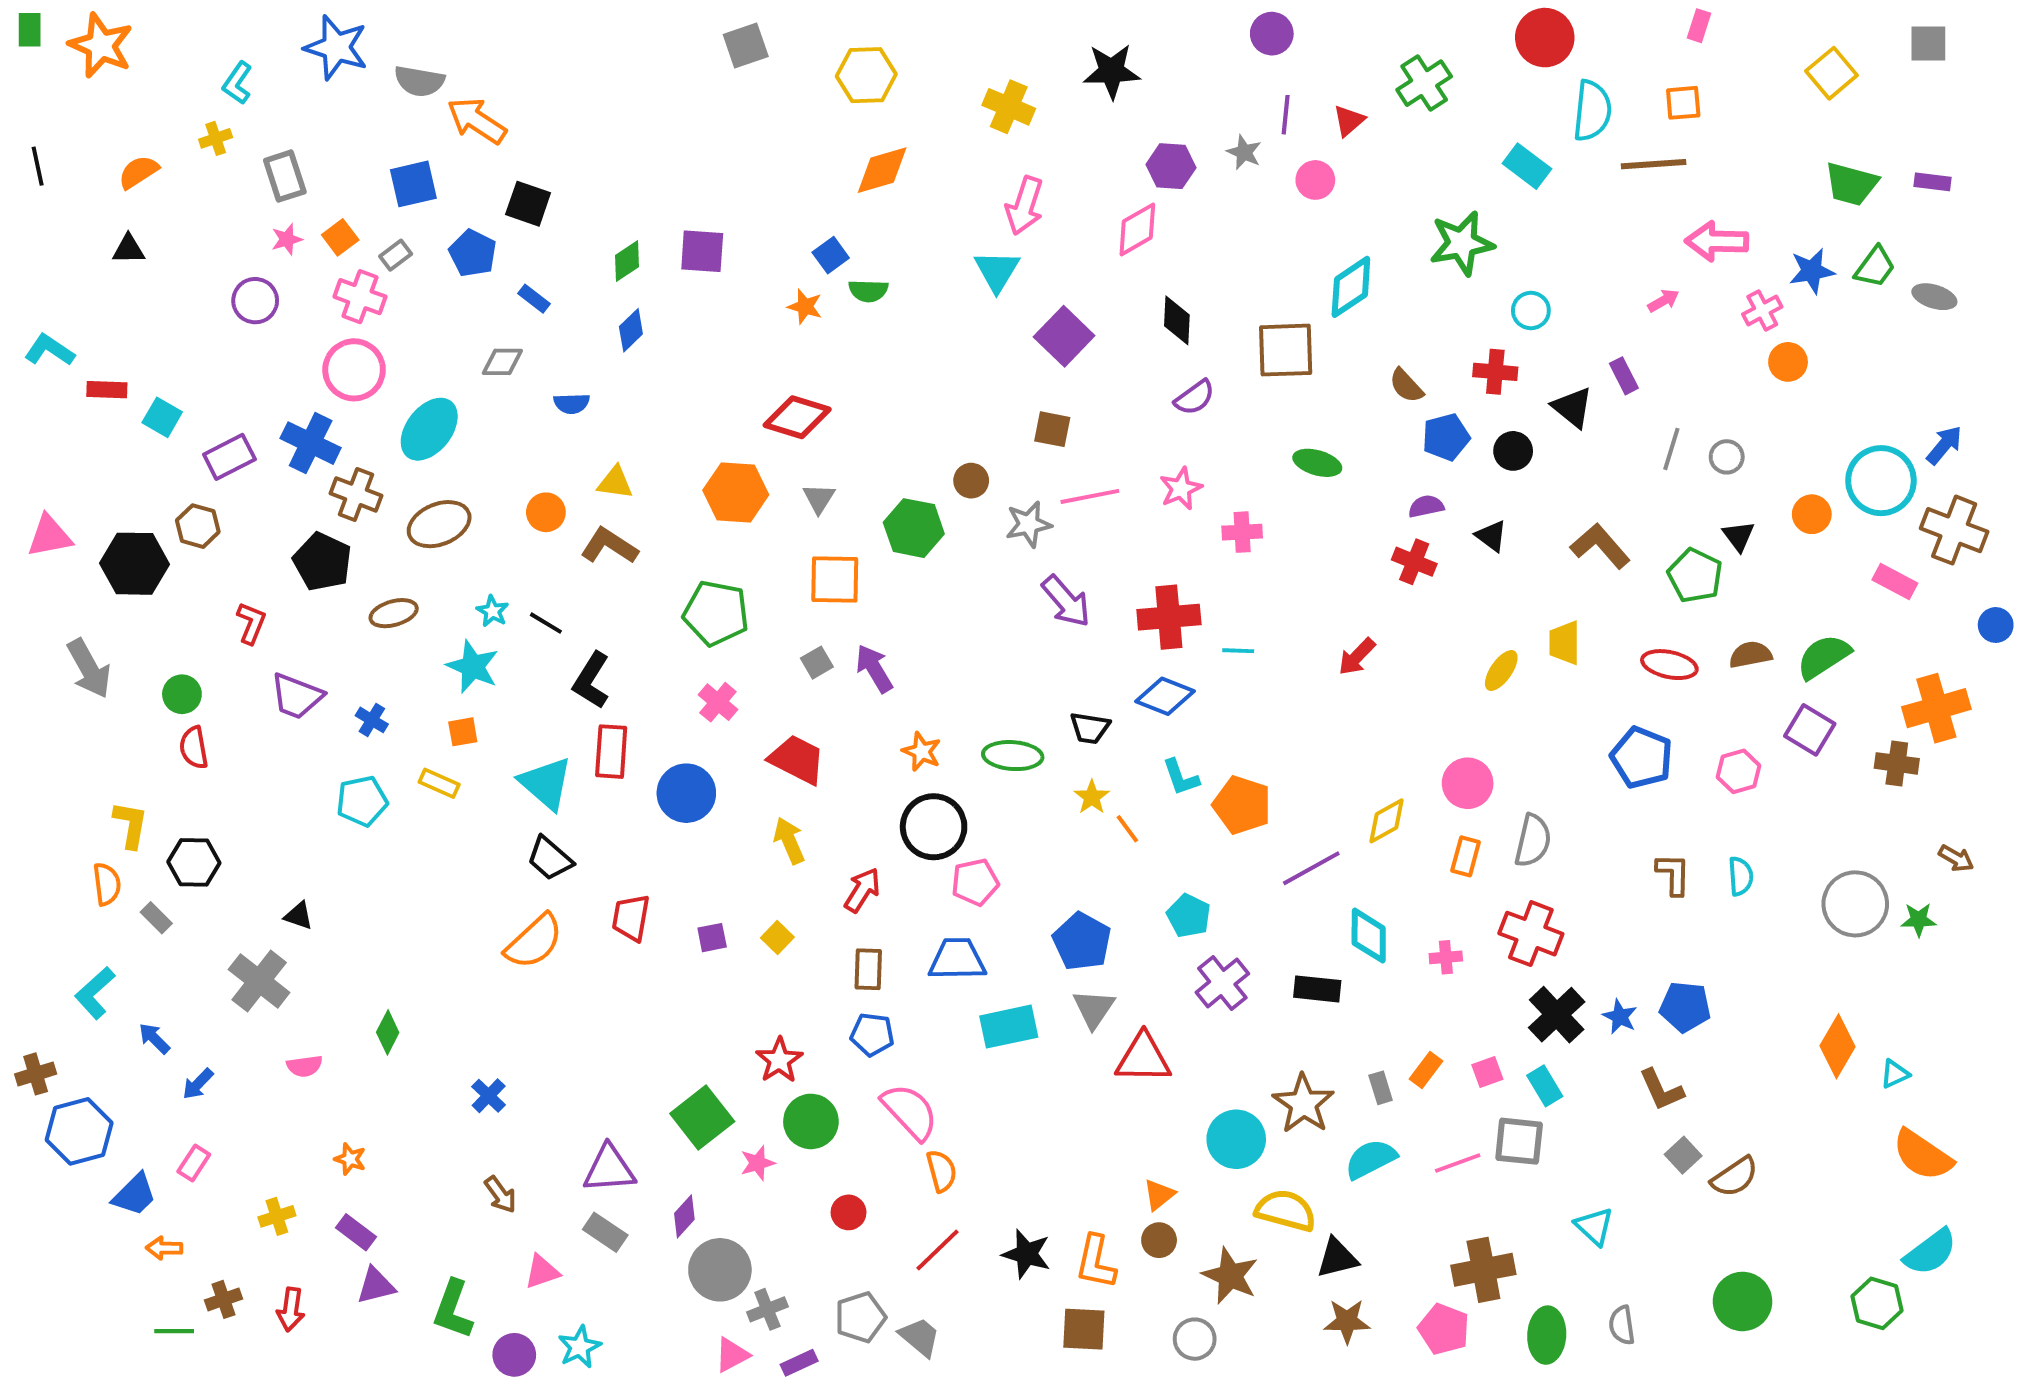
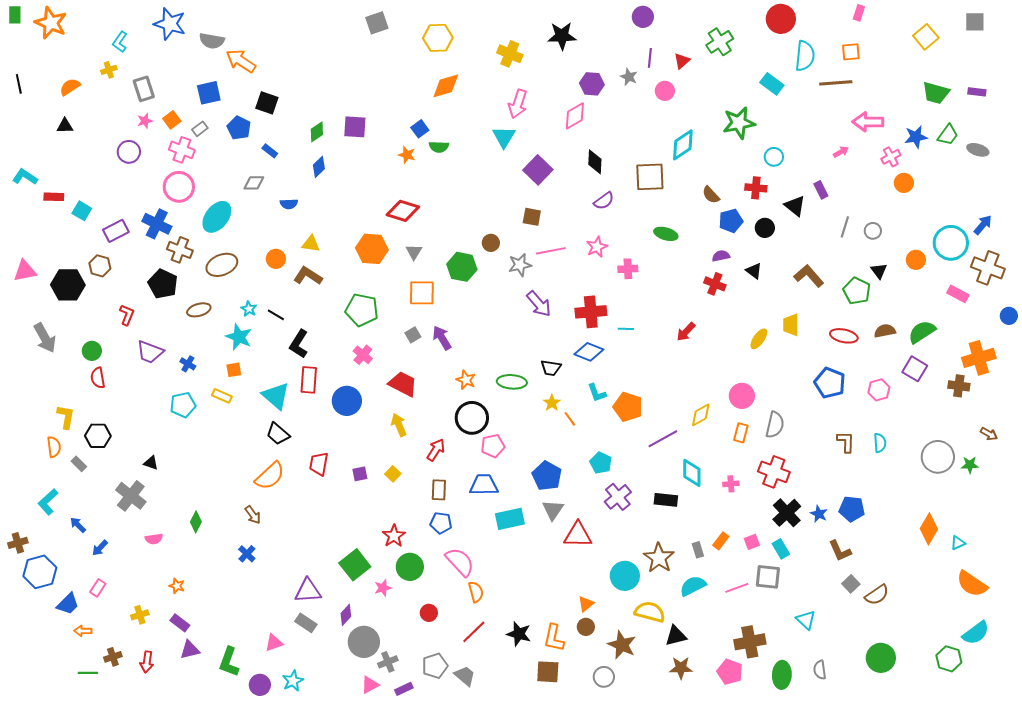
brown arrow: (500, 1195) -> (253, 515), moved

